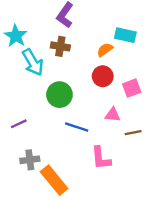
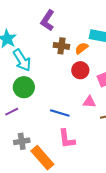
brown cross: (60, 46) -> (61, 46), moved
green circle: (59, 95) -> (24, 87), moved
pink L-shape: (101, 158) -> (67, 139), moved

